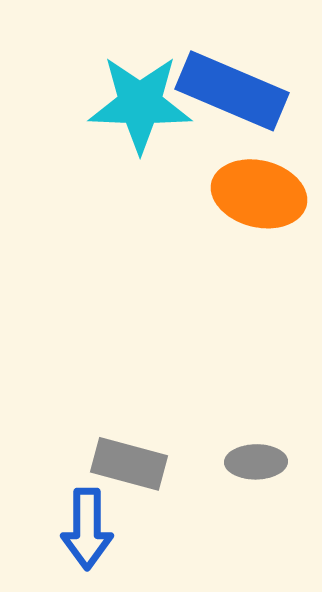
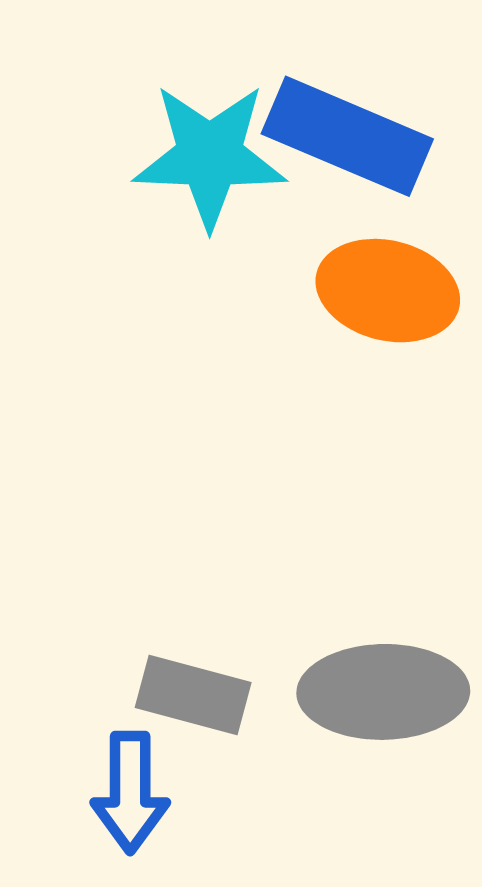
gray ellipse: (256, 462) -> (383, 692), size x1.8

